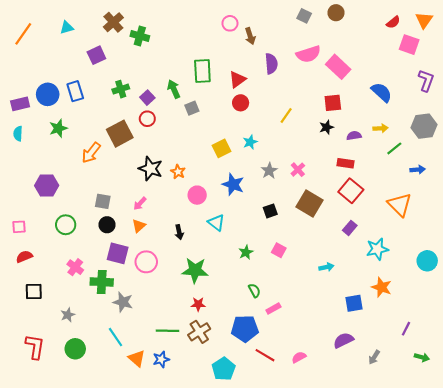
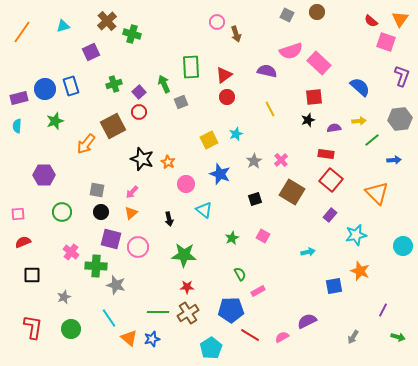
red semicircle: (393, 22) -> (371, 21), turned 80
purple semicircle: (271, 64) -> (267, 71), moved, turned -72
yellow line: (286, 116) -> (270, 109), turned -63
purple semicircle: (343, 340) -> (307, 321), moved

